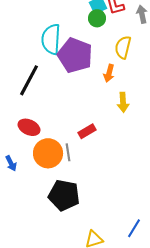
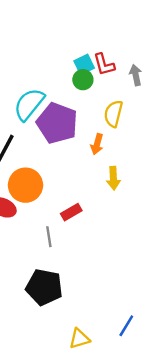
cyan semicircle: (51, 39) -> (29, 104), turned 36
orange circle: (48, 153) -> (26, 185), moved

